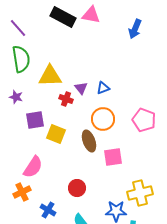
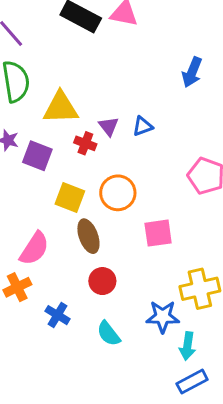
blue arrow: (135, 29) -> (192, 72), moved
orange circle: (103, 119) -> (118, 193), moved
purple square: (35, 120) -> (37, 156), moved, turned 30
brown ellipse: (89, 141) -> (88, 236), moved

